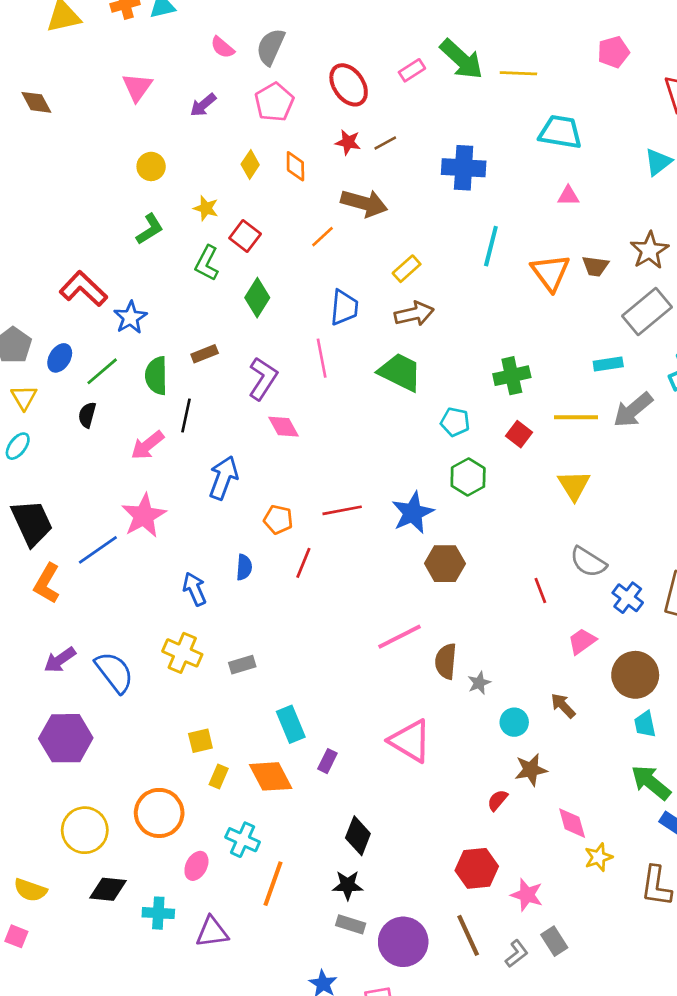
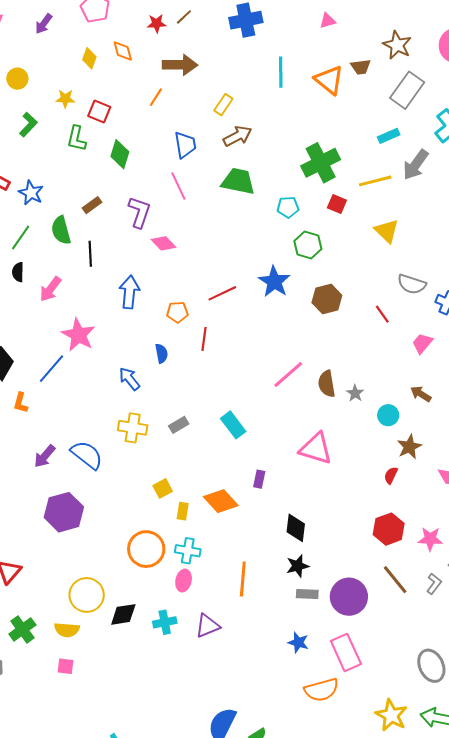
green cross: (512, 376) -> (321, 163), size x1.4
pink arrow: (147, 445) -> (50, 289), moved
brown hexagon: (445, 564) -> (327, 299), moved
orange L-shape: (47, 583) -> (21, 403), size x0.7
cyan rectangle: (291, 724) -> (233, 425), moved
yellow circle: (85, 830) -> (87, 595), moved
cyan cross: (243, 840) -> (188, 551), moved

